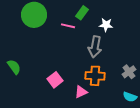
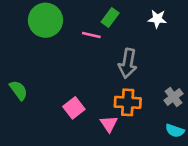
white star: (106, 25) -> (157, 19), moved
pink triangle: (81, 92) -> (109, 124), turned -40

